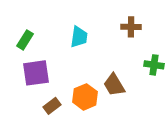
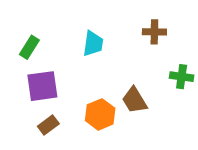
brown rectangle: (52, 106) -> (48, 125), moved

